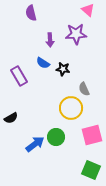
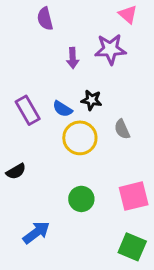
blue semicircle: (43, 63) -> (62, 109), moved
yellow circle: (71, 108) -> (80, 138), moved
blue arrow: (35, 144) -> (36, 232), moved

